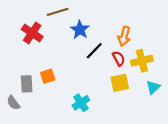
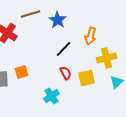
blue star: (80, 30) -> (58, 20), moved
red semicircle: (119, 58) -> (66, 73), moved

